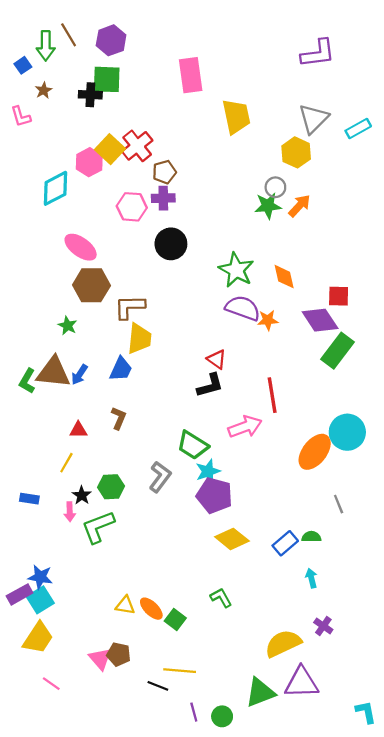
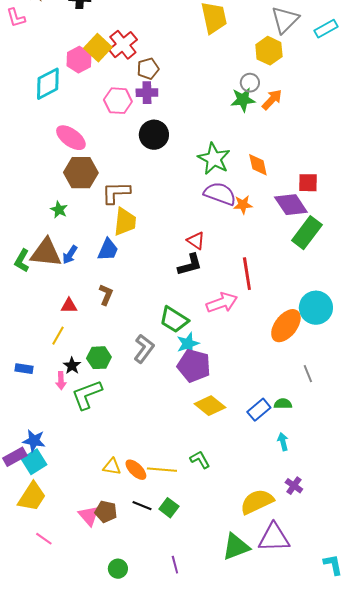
green square: (175, 619) -> (169, 508), moved
yellow line: (180, 671) -> (162, 470), moved
black line: (158, 686) -> (142, 506), moved
green circle: (222, 716) -> (118, 569), moved

